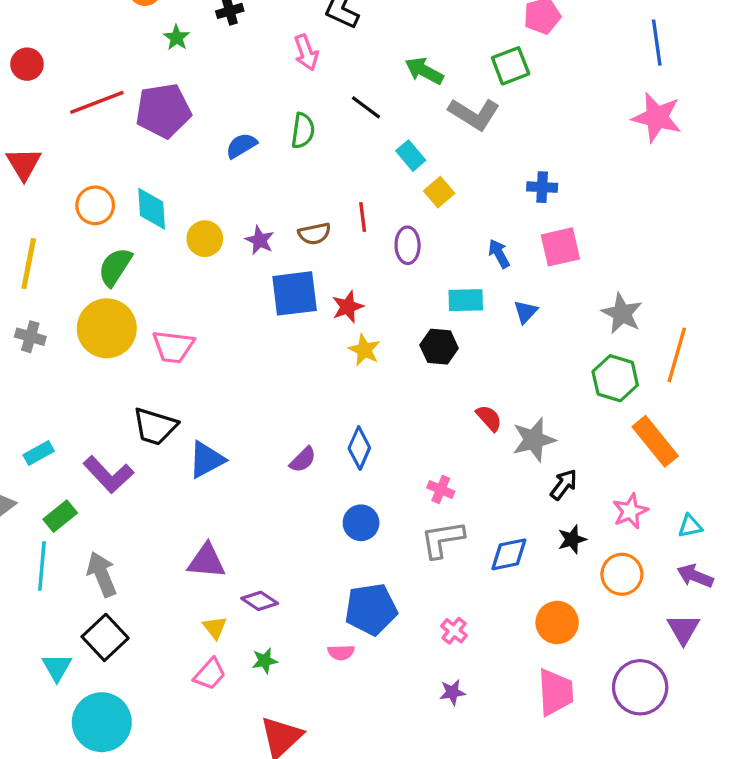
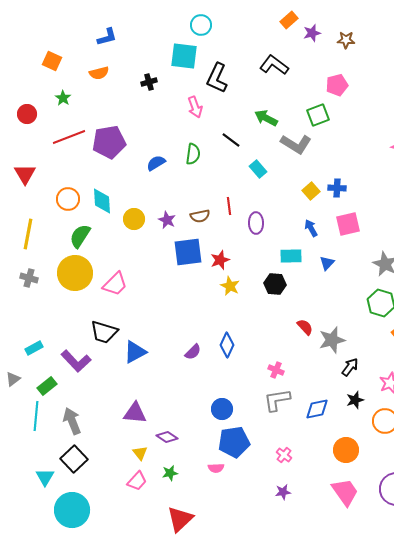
green star: (177, 38) -> (63, 98), moved
yellow square: (439, 192) -> (311, 191), moved
pink trapezoid: (173, 347) -> (115, 284), turned -52
blue circle: (361, 523) -> (222, 409), moved
pink trapezoid: (555, 692) -> (345, 492), turned -32

